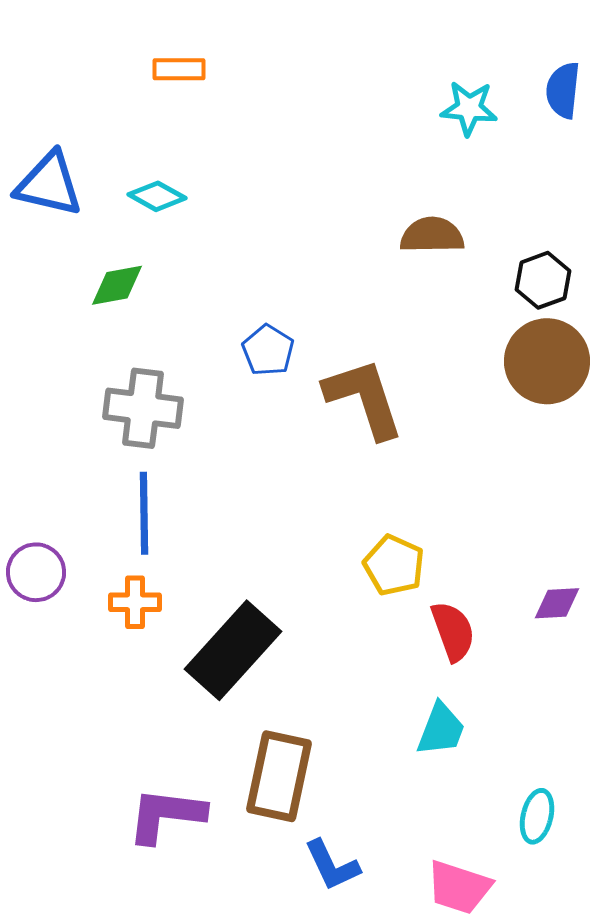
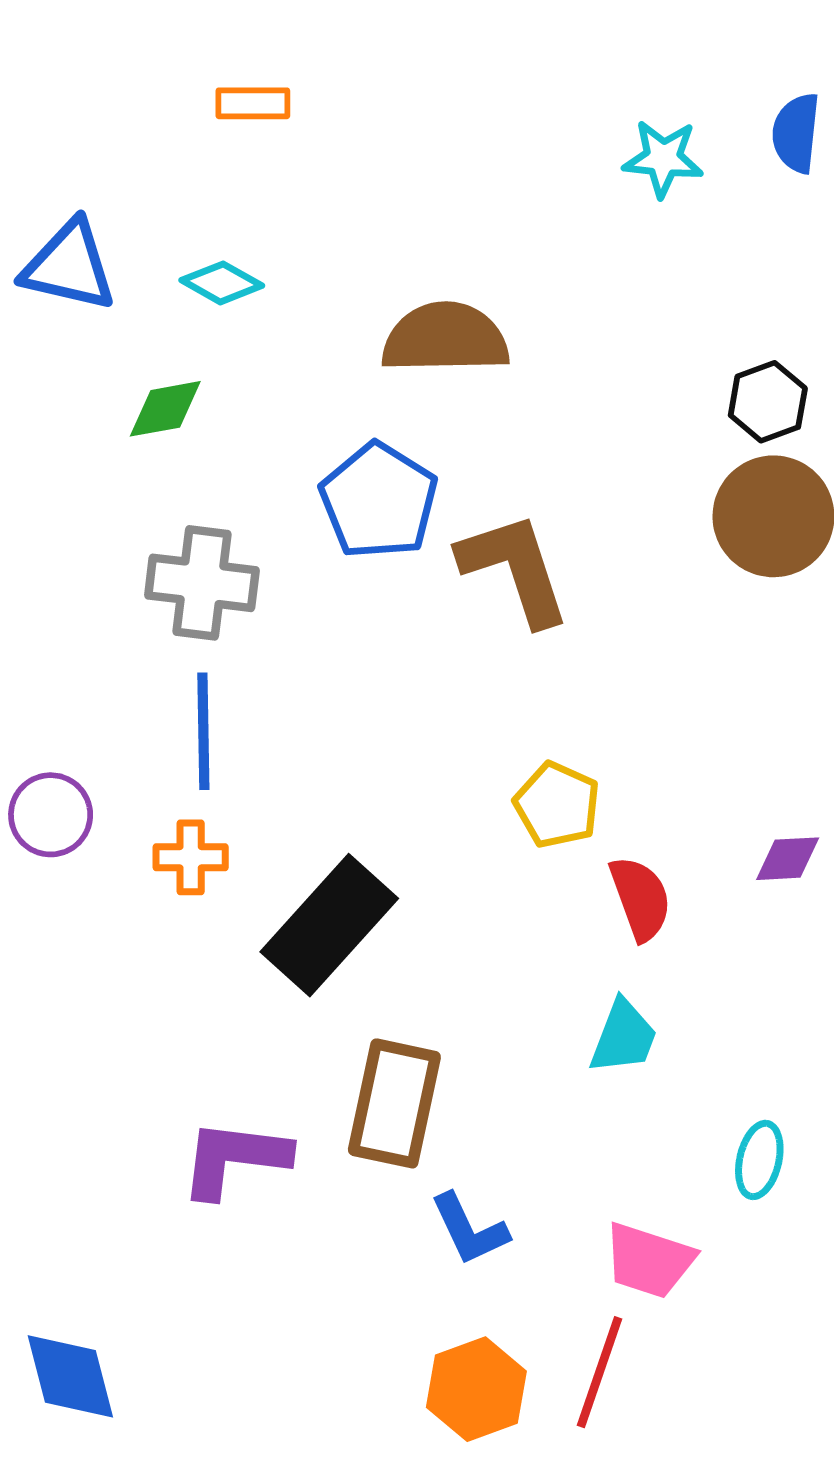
brown semicircle: (432, 235) -> (445, 338), moved, size x1.4
blue pentagon: (268, 350) -> (379, 501), size x1.6

